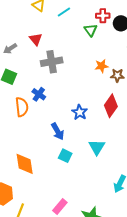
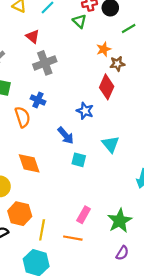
red triangle: (36, 39) -> (33, 36), moved
orange star: (102, 66) -> (104, 49), moved
red diamond: (111, 106) -> (107, 87), moved
orange diamond: (25, 164) -> (29, 163), moved

